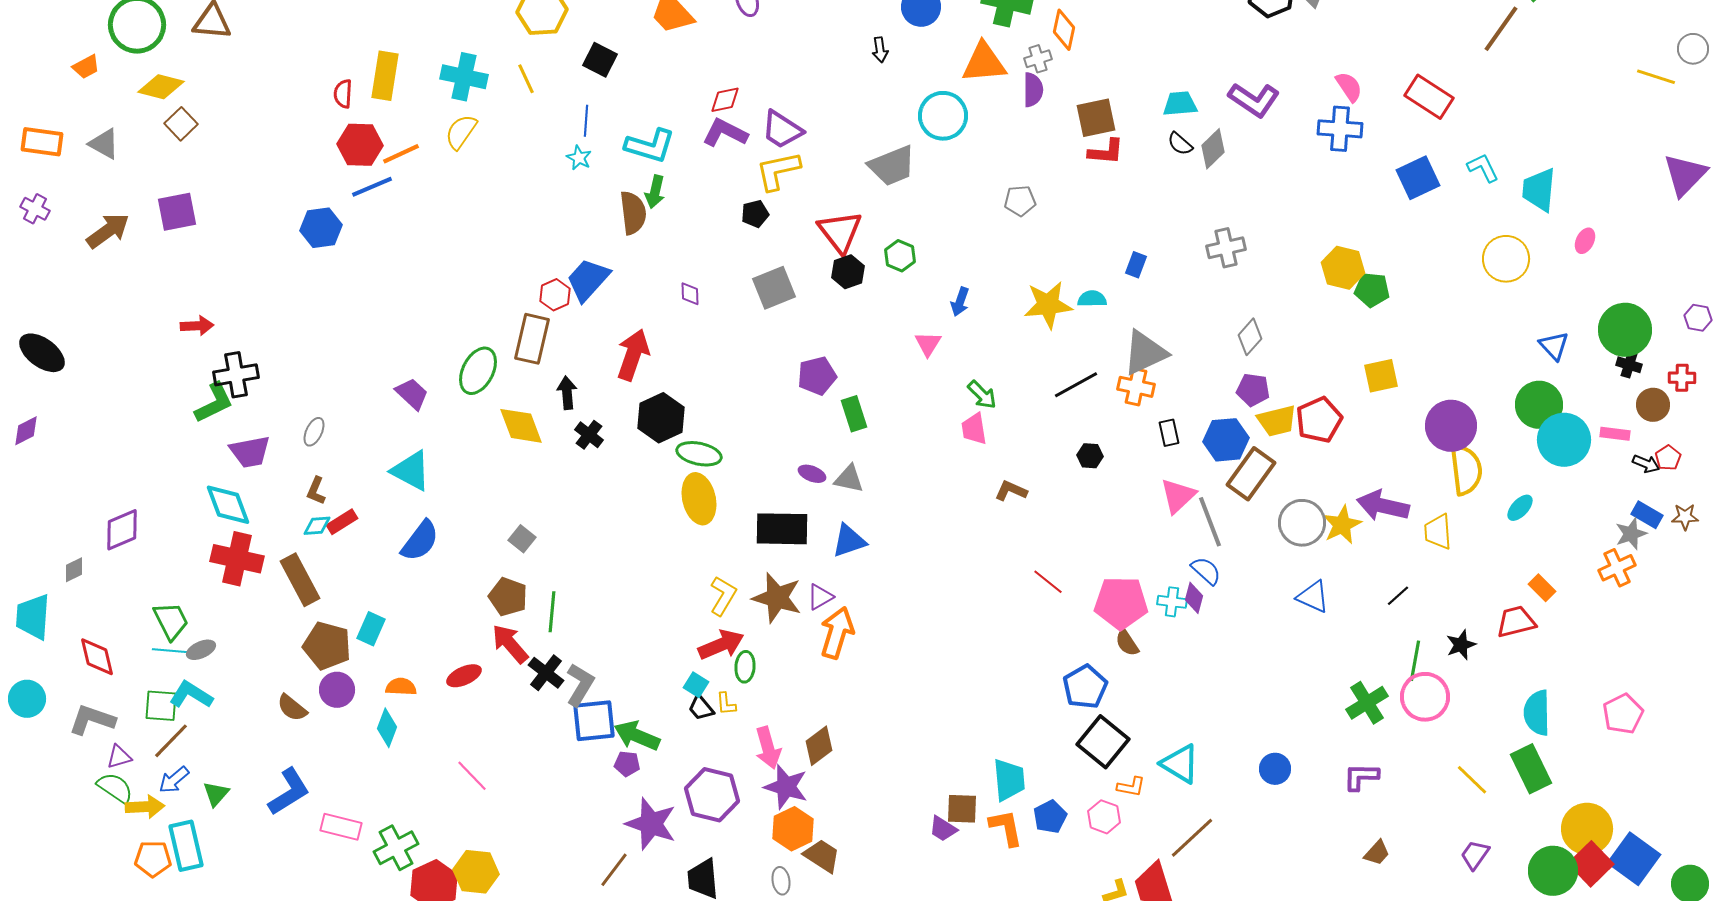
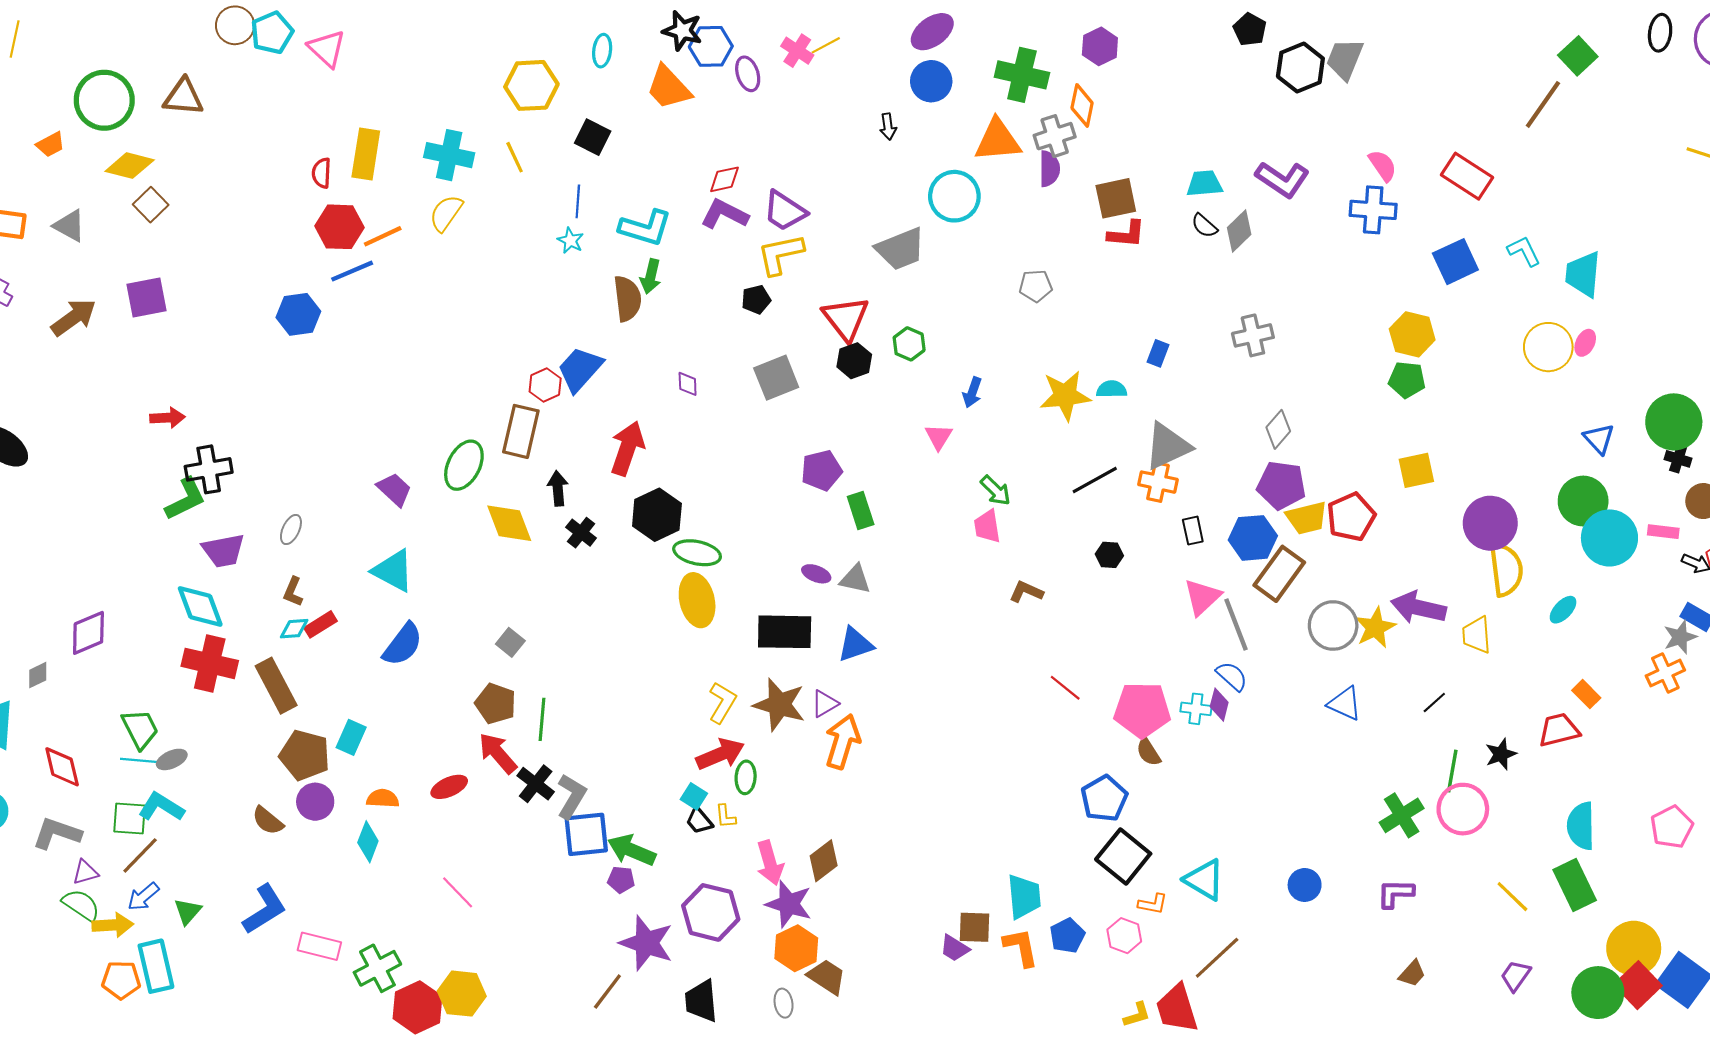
gray cross: (1038, 59) -> (1055, 136), size x1.4
pink ellipse: (1585, 241) -> (1585, 343), moved
yellow hexagon: (1343, 268) -> (1412, 334), moved
purple pentagon: (1253, 390) -> (1281, 485), size x1.4

